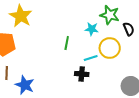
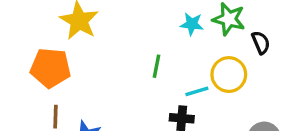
cyan star: (92, 29) -> (192, 24), moved

